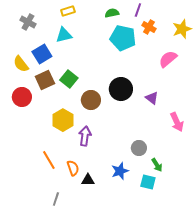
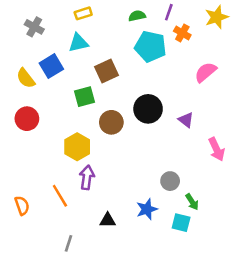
yellow star: (182, 29) -> (217, 17), moved
green square: (69, 79) -> (84, 97), turned 36
brown square: (45, 80) -> (106, 71), moved
purple arrow: (85, 136) -> (87, 177), moved
orange semicircle: (73, 168) -> (22, 206), moved

